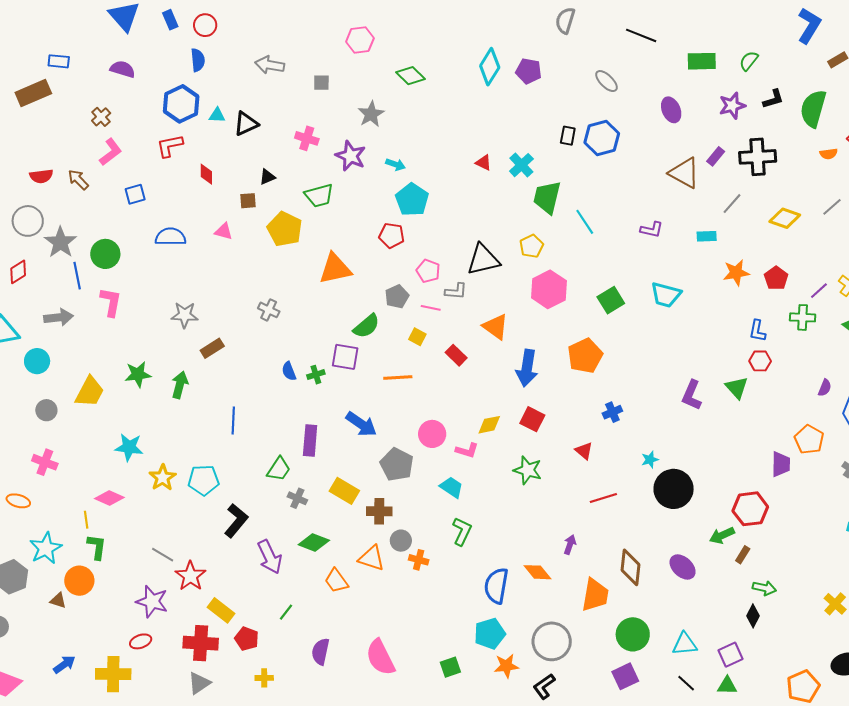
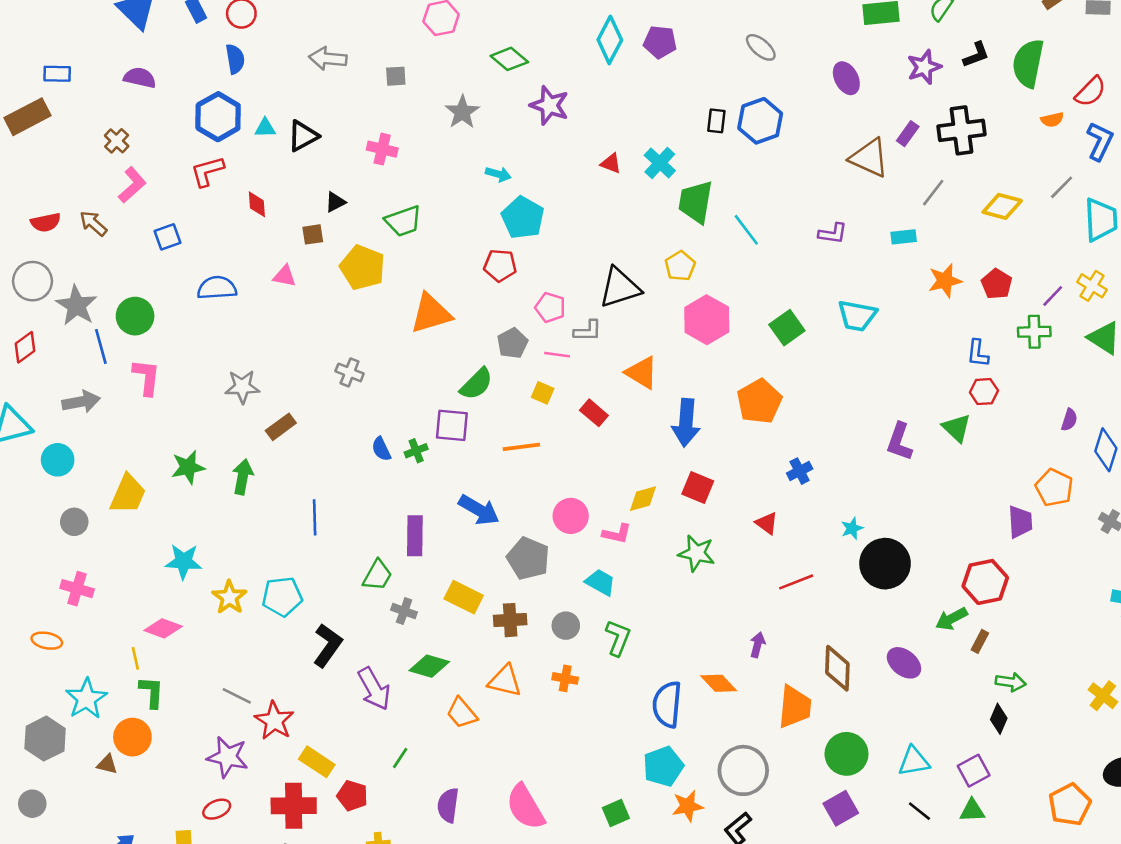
purple star: (351, 156) -> (549, 105), moved
gray circle: (401, 541) -> (566, 626), moved

